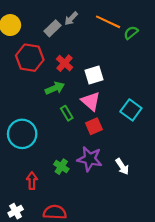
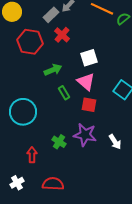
red cross: (65, 63) -> (62, 35), moved
red square: (94, 126) -> (89, 105), turned 35

